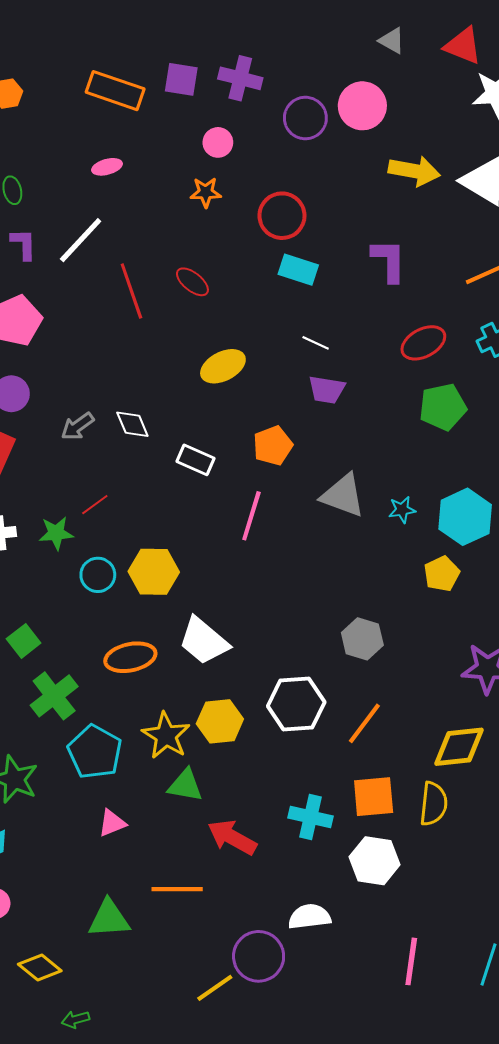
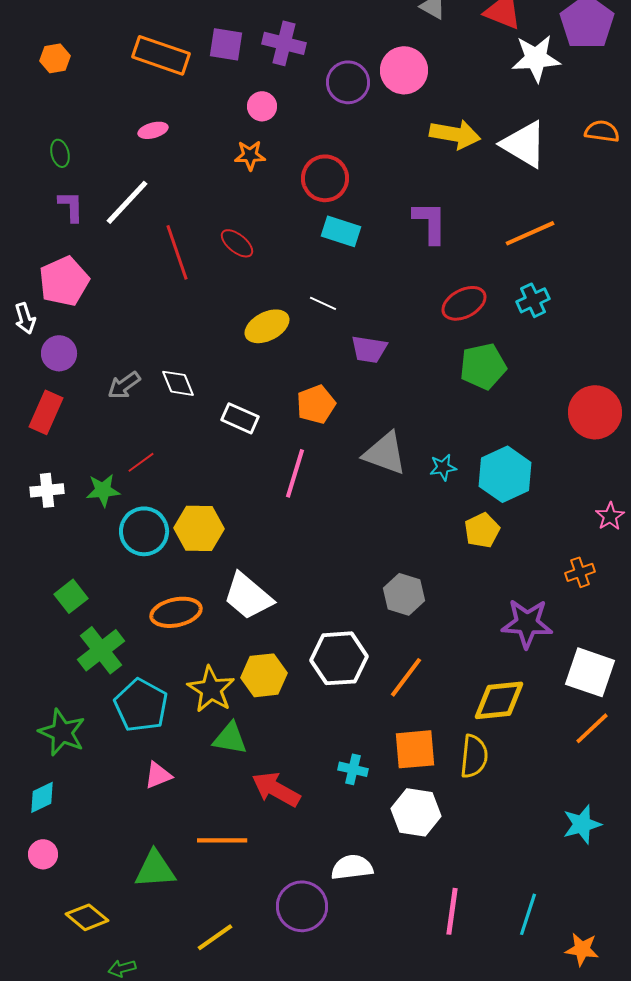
white line: (316, 343) -> (323, 303), moved
cyan circle: (98, 575) -> (144, 531), size x1.4
cyan cross: (310, 817) -> (353, 769), size x0.7
yellow line: (215, 988) -> (215, 937), moved

